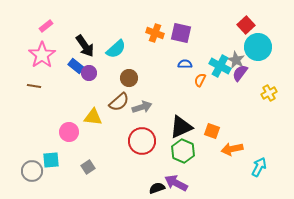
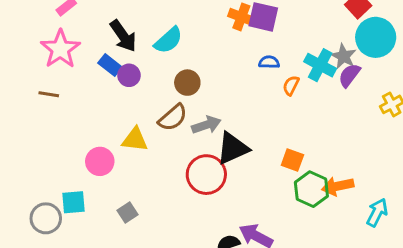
orange cross: (155, 33) -> (241, 17), moved
black triangle: (181, 127) -> (233, 148), moved
orange square: (212, 131) -> (292, 160), moved
green hexagon: (183, 151) -> (311, 189), moved

